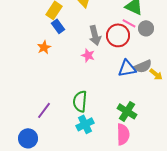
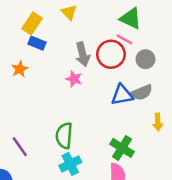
blue rectangle: (58, 26) -> (37, 43), turned -32
gray circle: (146, 28) -> (145, 59), moved
yellow arrow: (156, 74) -> (158, 122), moved, turned 48
purple line: (44, 110) -> (20, 147), turned -72

